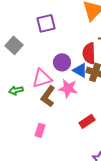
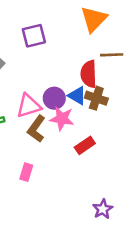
purple circle: (62, 62) -> (54, 98), moved
red rectangle: (87, 121) -> (85, 145), moved

